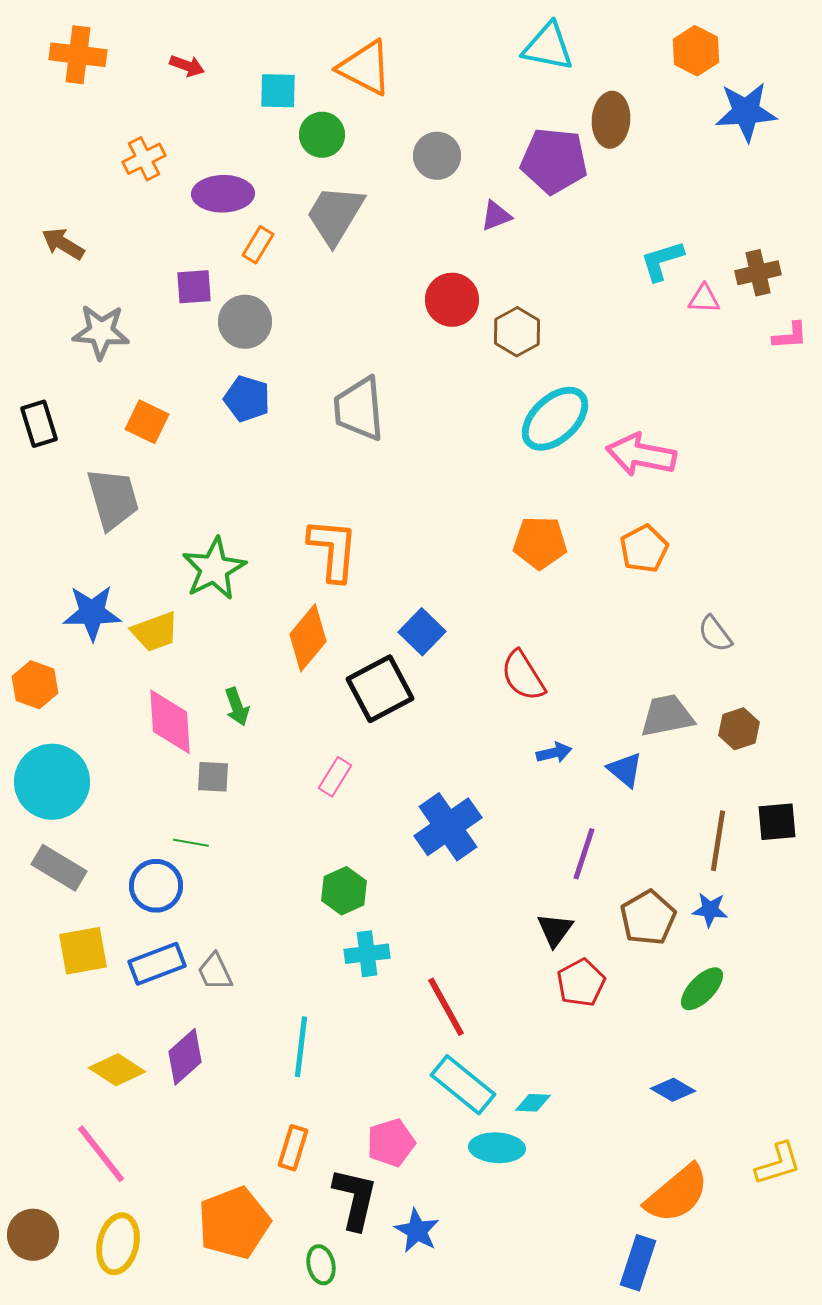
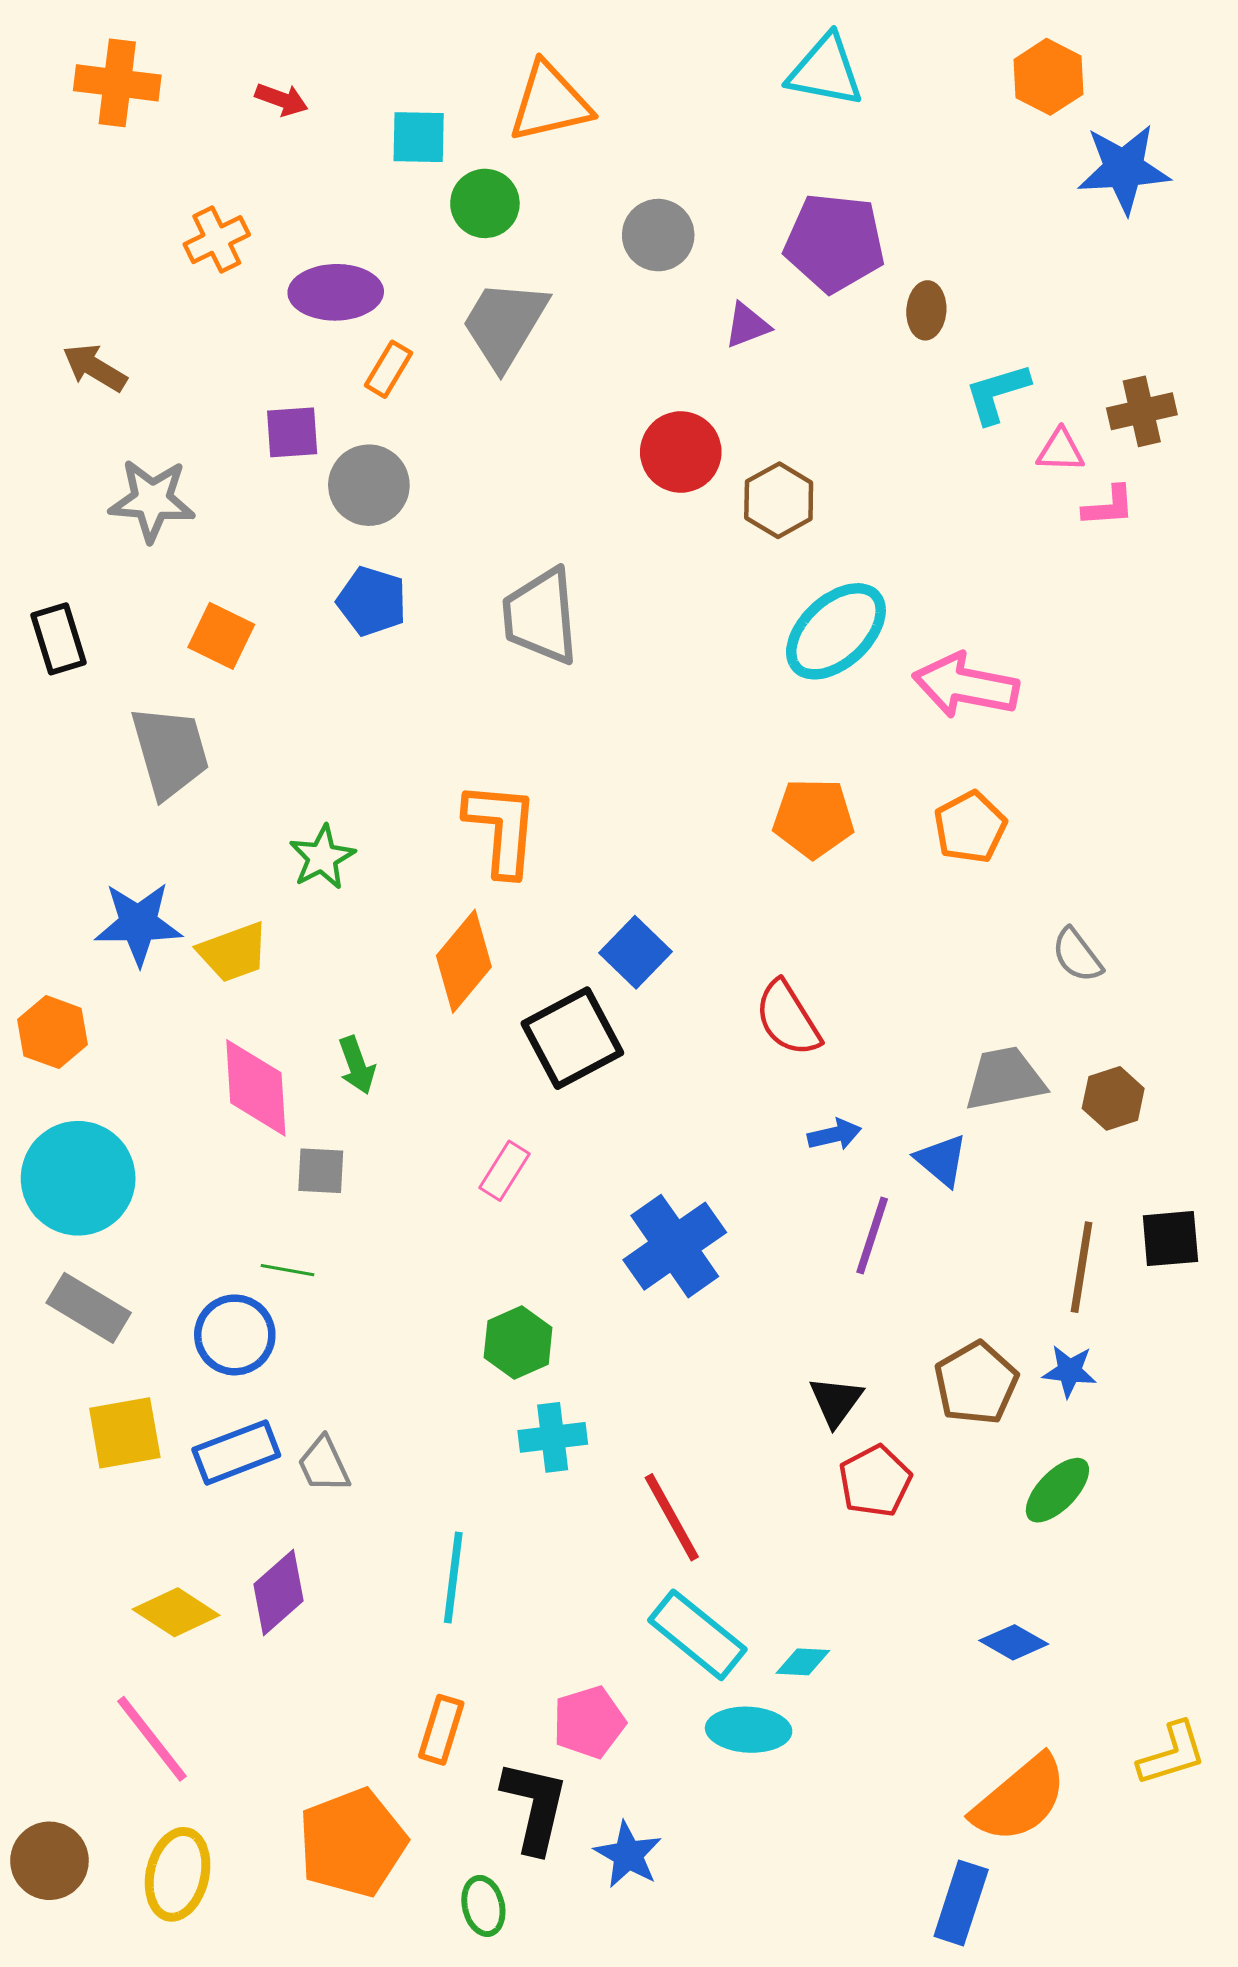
orange triangle: (365, 68) -> (550, 102), turned -40
brown ellipse: (611, 120) -> (926, 310), moved, size x0.7
pink L-shape: (790, 336) -> (1109, 506), moved
green star: (214, 569) -> (322, 857), size x0.7
purple line: (584, 854) -> (872, 1235), moved

